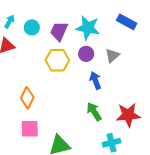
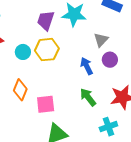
cyan circle: (32, 27) -> (23, 52), moved
purple circle: (86, 54) -> (110, 60), moved
pink square: (30, 129) -> (46, 104), moved

